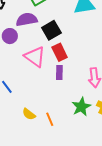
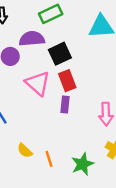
green star: (81, 107) -> (83, 164), moved

